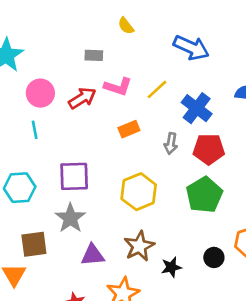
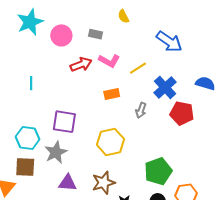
pink circle: (40, 93) -> (61, 35), moved
cyan line: (35, 130) -> (31, 83), moved
red pentagon: (209, 149) -> (182, 113), moved
cyan hexagon: (20, 188) -> (28, 138), moved
green pentagon: (204, 195) -> (158, 171), moved

